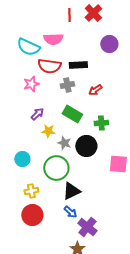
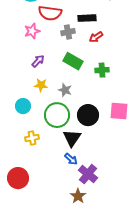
black rectangle: (78, 65) -> (87, 18), moved
yellow star: (48, 131) -> (41, 85), moved
black circle: (86, 146) -> (88, 115), moved
black triangle: (71, 191) -> (72, 138), turned -30
red circle: (32, 215) -> (18, 178), moved

